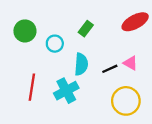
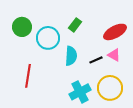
red ellipse: (135, 22) -> (115, 32), moved
cyan circle: (55, 44) -> (48, 38), size x1.5
cyan cross: (66, 91) -> (80, 92), moved

